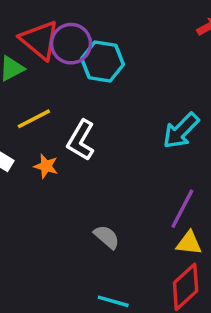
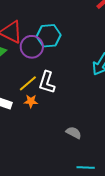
purple circle: (71, 44) -> (32, 47), moved
yellow line: (34, 119) -> (28, 83), moved

